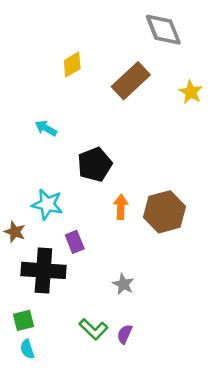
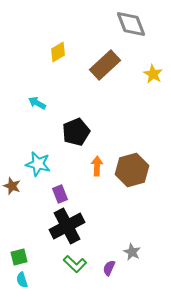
black cross: (43, 270) -> (67, 226), moved, turned -32
gray star: (123, 284) -> (132, 252), moved
purple semicircle: (125, 334) -> (109, 268), moved

